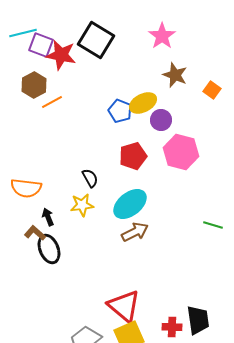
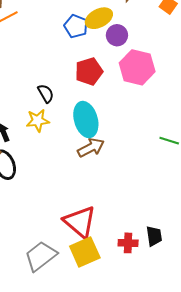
cyan ellipse: (130, 204) -> (86, 120), turned -68
black trapezoid: (198, 320) -> (154, 236), size x0.7

